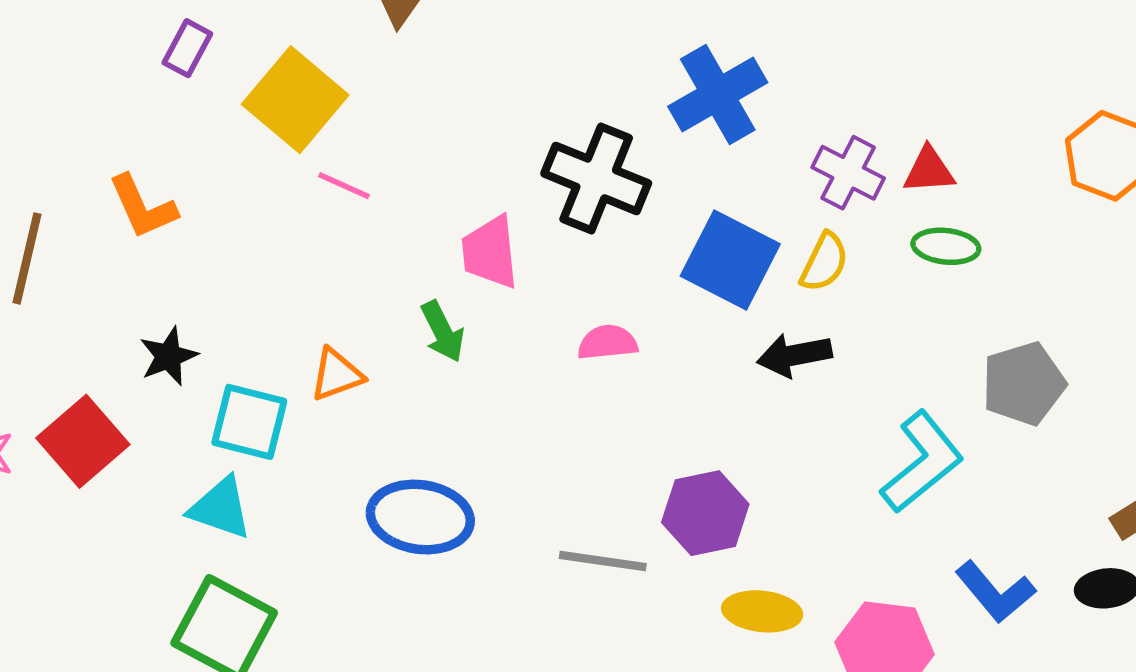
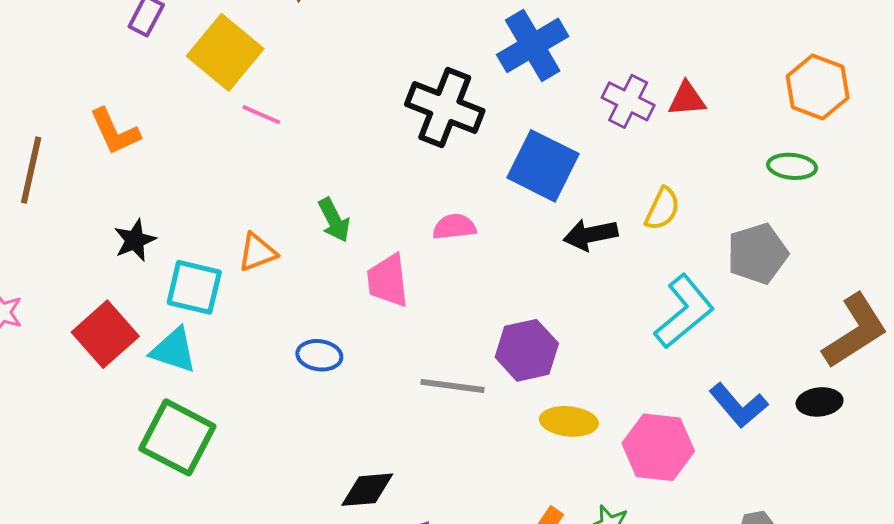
green ellipse: (946, 246) -> (792, 166), moved
pink trapezoid: (490, 252) -> (388, 281), moved
yellow semicircle: (824, 262) -> (662, 209), moved
red square: (83, 441) -> (105, 334), moved
blue ellipse: (420, 517) -> (319, 355), size x0.6

